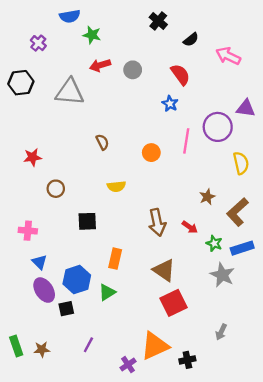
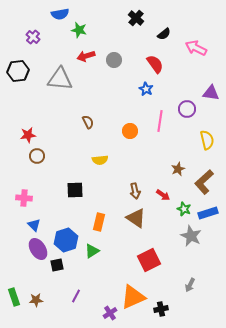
purple circle: (218, 127) -> (187, 109), size x0.7
brown circle: (56, 189) -> (37, 156), moved
brown arrow: (157, 222) -> (135, 191), size x0.7
brown triangle: (164, 270) -> (136, 218), moved

